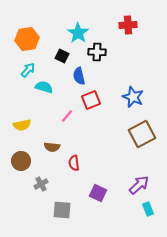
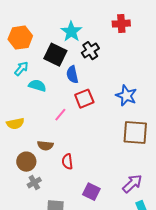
black cross: (97, 52) -> (90, 51), turned -36
black square: (62, 56) -> (55, 55), size x1.6
brown square: (142, 134) -> (135, 133), turned 32
brown circle: (21, 161) -> (26, 162), moved

